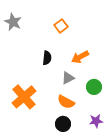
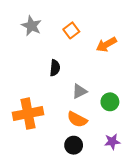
gray star: (13, 22) -> (31, 26), moved
orange arrow: (80, 57) -> (106, 44), moved
orange cross: (24, 97) -> (28, 114), turned 30

